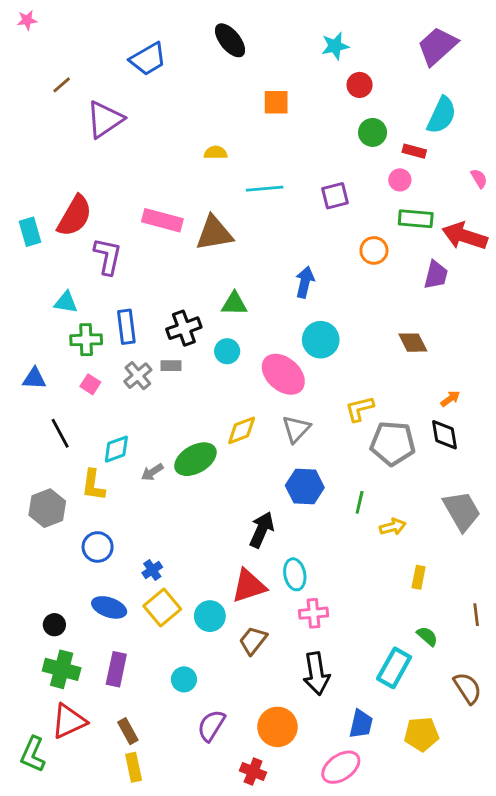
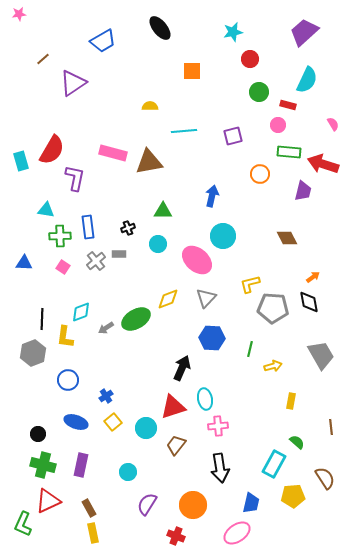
black cross: (184, 328) -> (128, 228), size x0.6
black line: (60, 433) -> (42, 319), moved, turned 30
yellow square: (162, 607) -> (113, 422), size x0.7
yellow pentagon: (421, 734) -> (293, 496), moved

